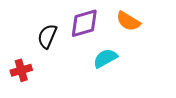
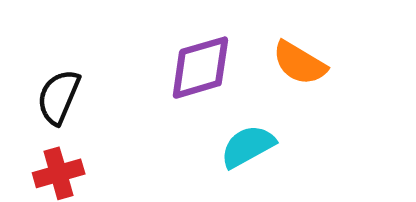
black semicircle: (47, 36) -> (59, 97), moved

